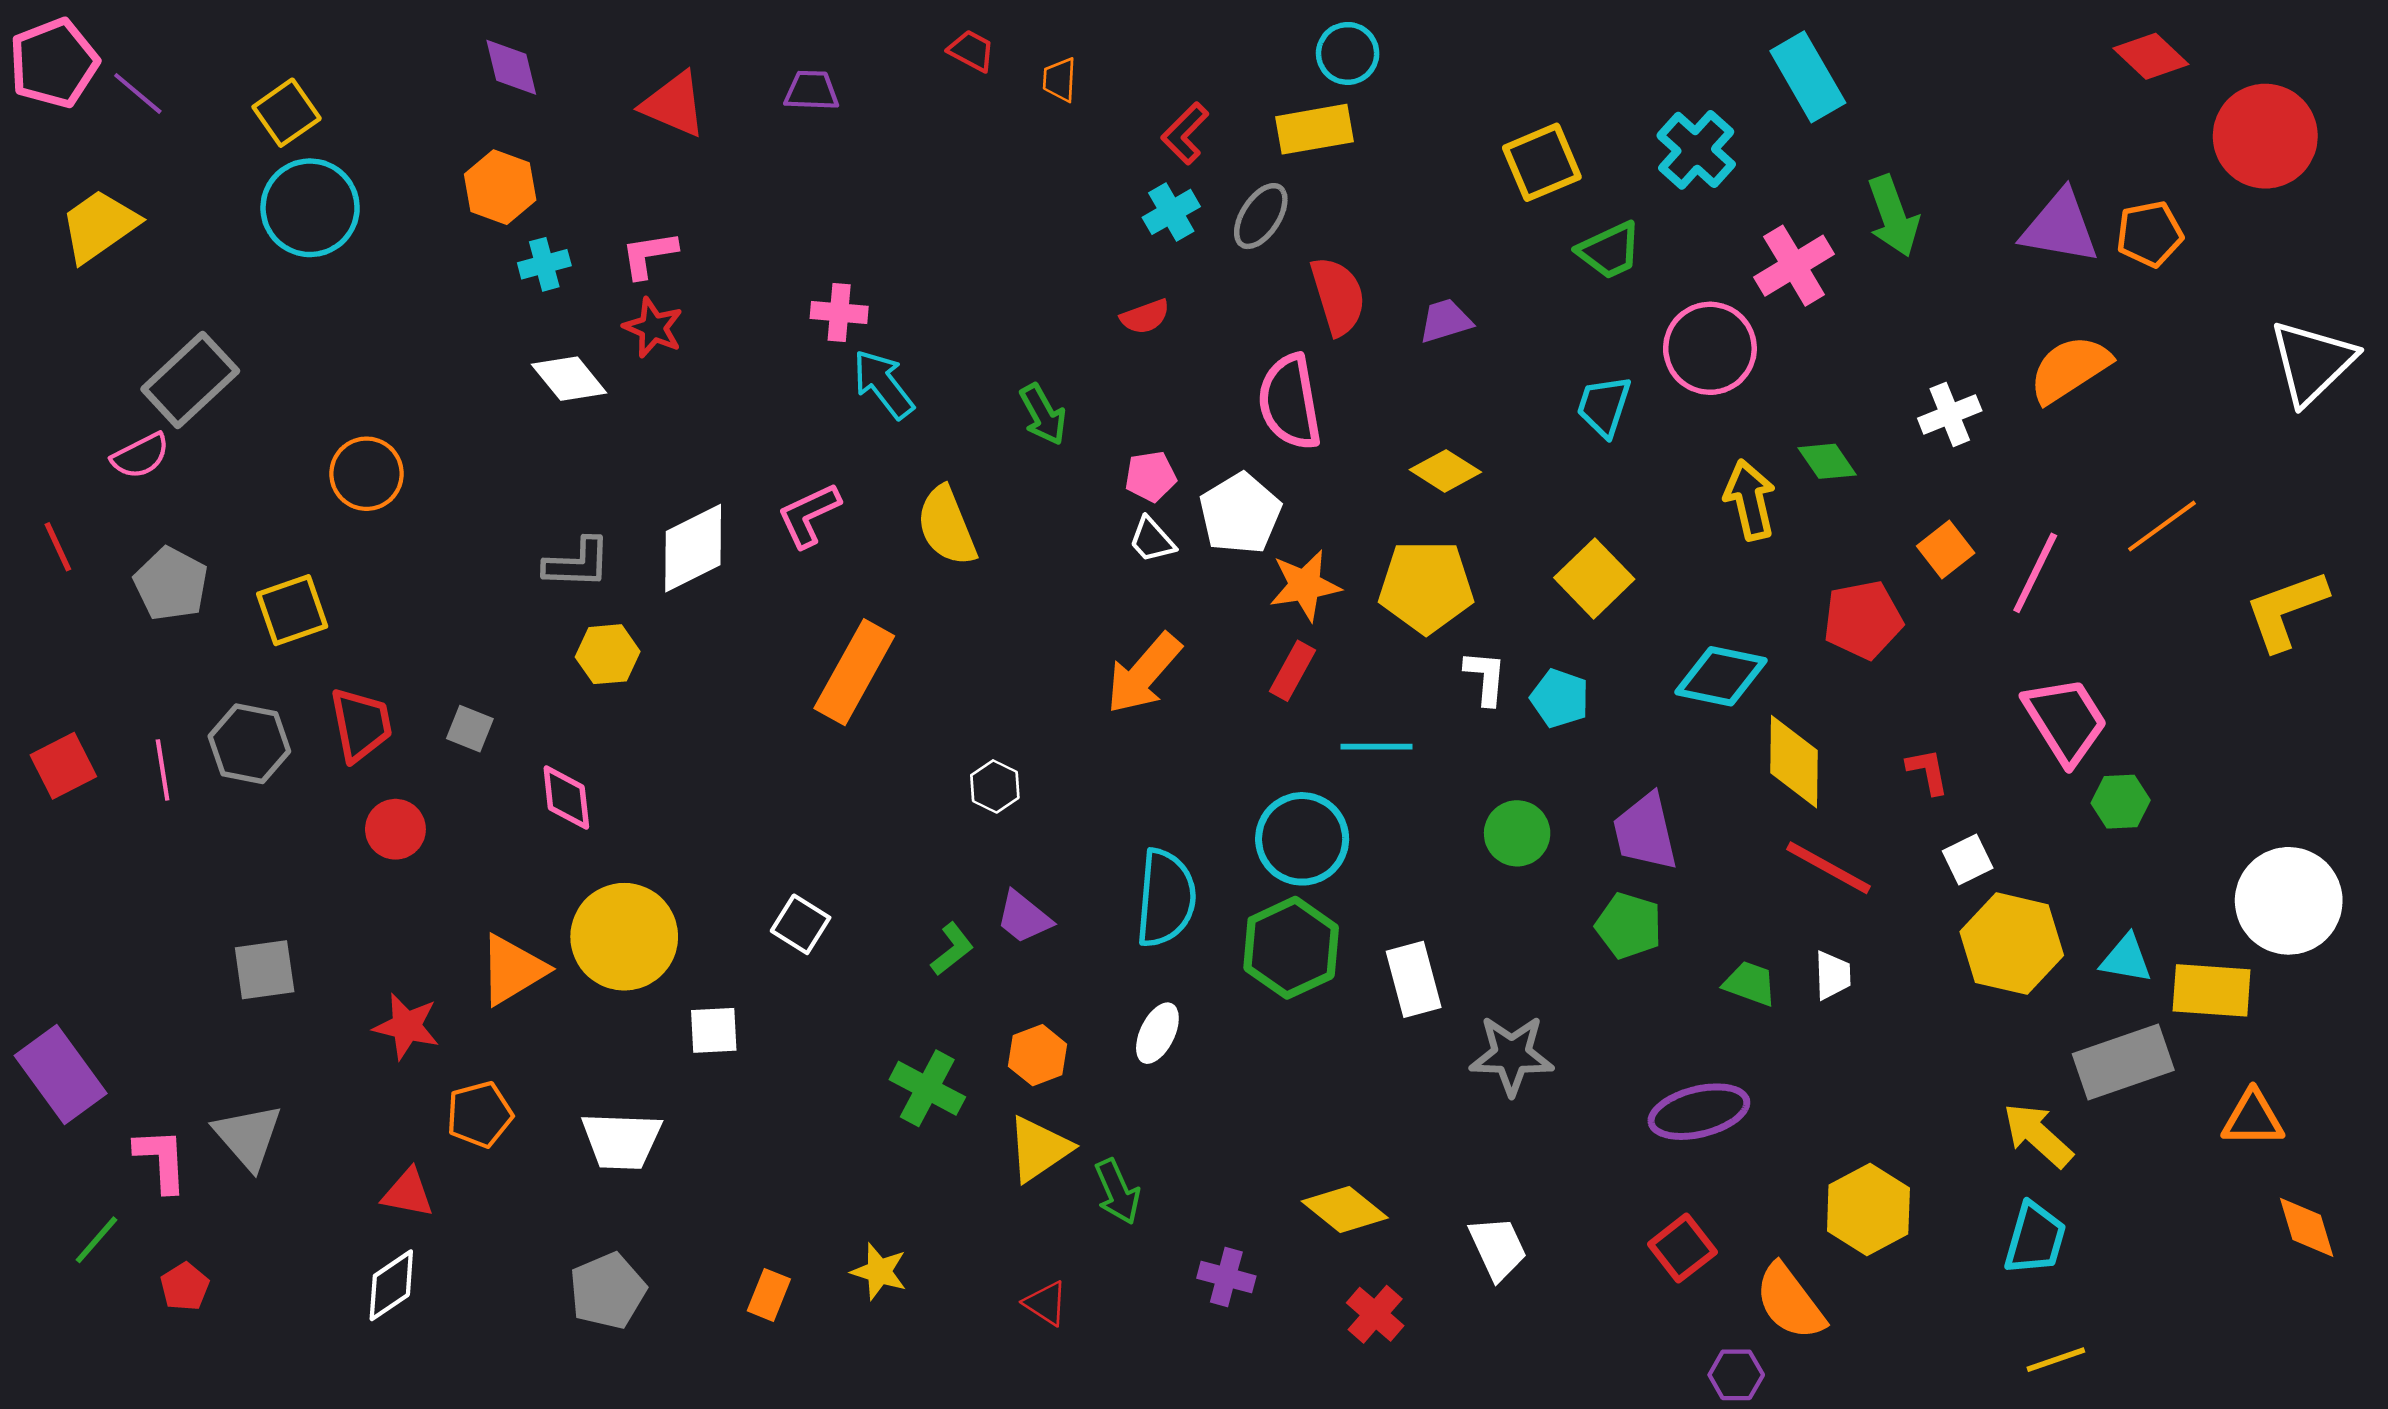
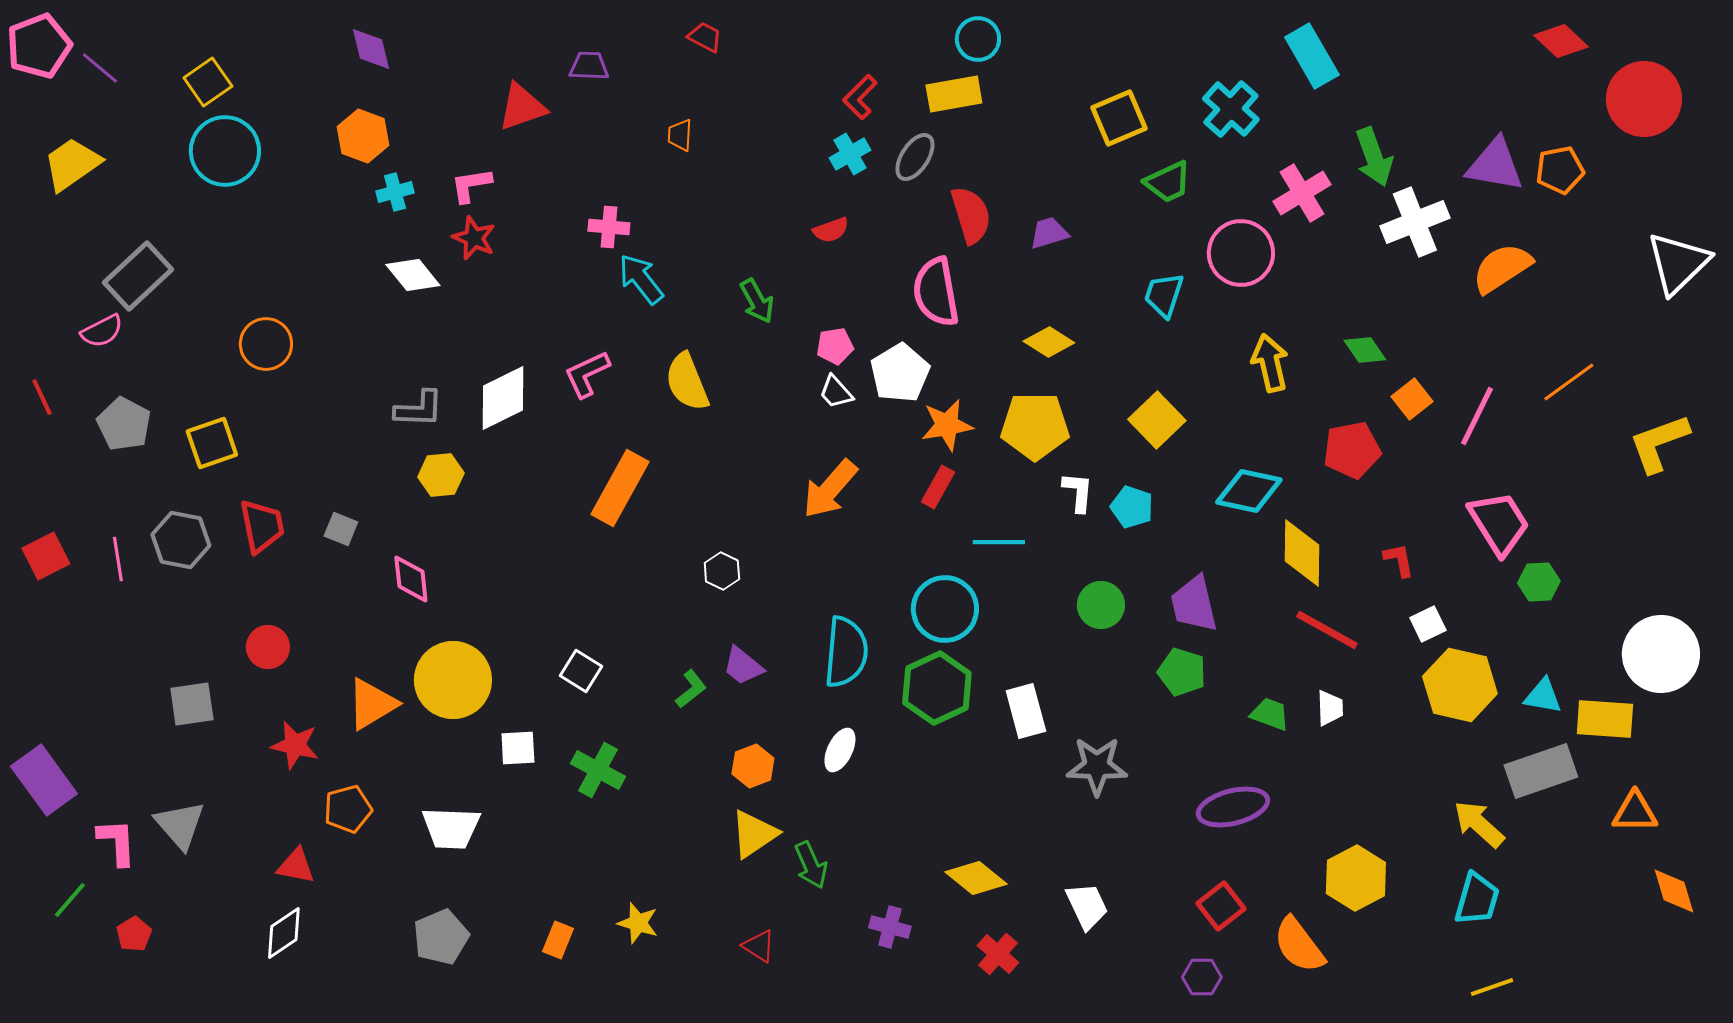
orange trapezoid: (1060, 80) -> (680, 135), moved
red triangle: (674, 104) -> (522, 107), moved, turned -42
white cross: (1950, 414) -> (1415, 222), moved, size x1.5
green diamond: (1827, 461) -> (1365, 350), moved
red circle: (395, 829) -> (268, 647), moved
green cross: (927, 1088) -> (598, 770), moved
purple hexagon: (1736, 1375) -> (1202, 977), moved

